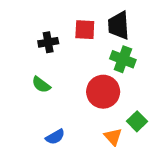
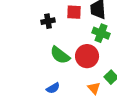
green semicircle: (41, 85) -> (60, 55), moved, size x1.5

